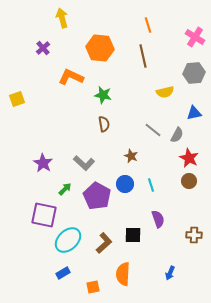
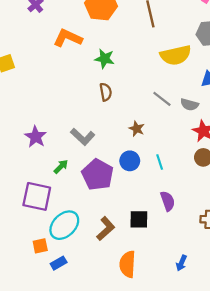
yellow semicircle: (165, 92) -> (176, 55), size x1.5
gray semicircle: (177, 135) -> (189, 105), turned 77
orange square: (93, 287) -> (40, 246), moved

